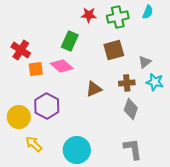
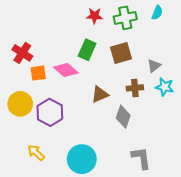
green rectangle: (70, 41) -> (87, 50), moved
gray diamond: (131, 109) -> (123, 117), moved
yellow circle: (19, 117) -> (20, 104), moved

